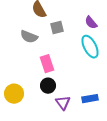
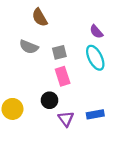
gray square: (57, 28) -> (59, 52), moved
pink rectangle: (47, 64) -> (63, 76), moved

